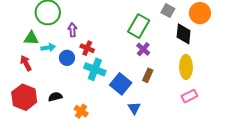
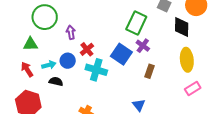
cyan arrow: (48, 48) -> (49, 65), moved
red cross: (87, 48) -> (87, 49), turned 32
blue square: (121, 84) -> (121, 54), moved
black semicircle: (55, 97) -> (56, 81), moved, turned 32

